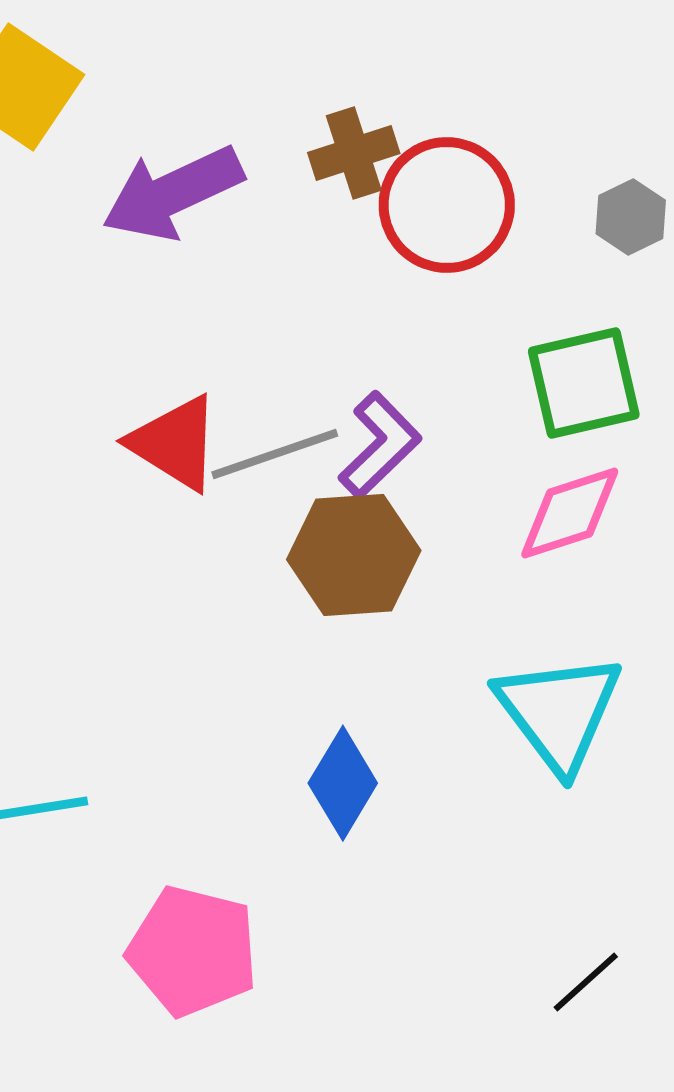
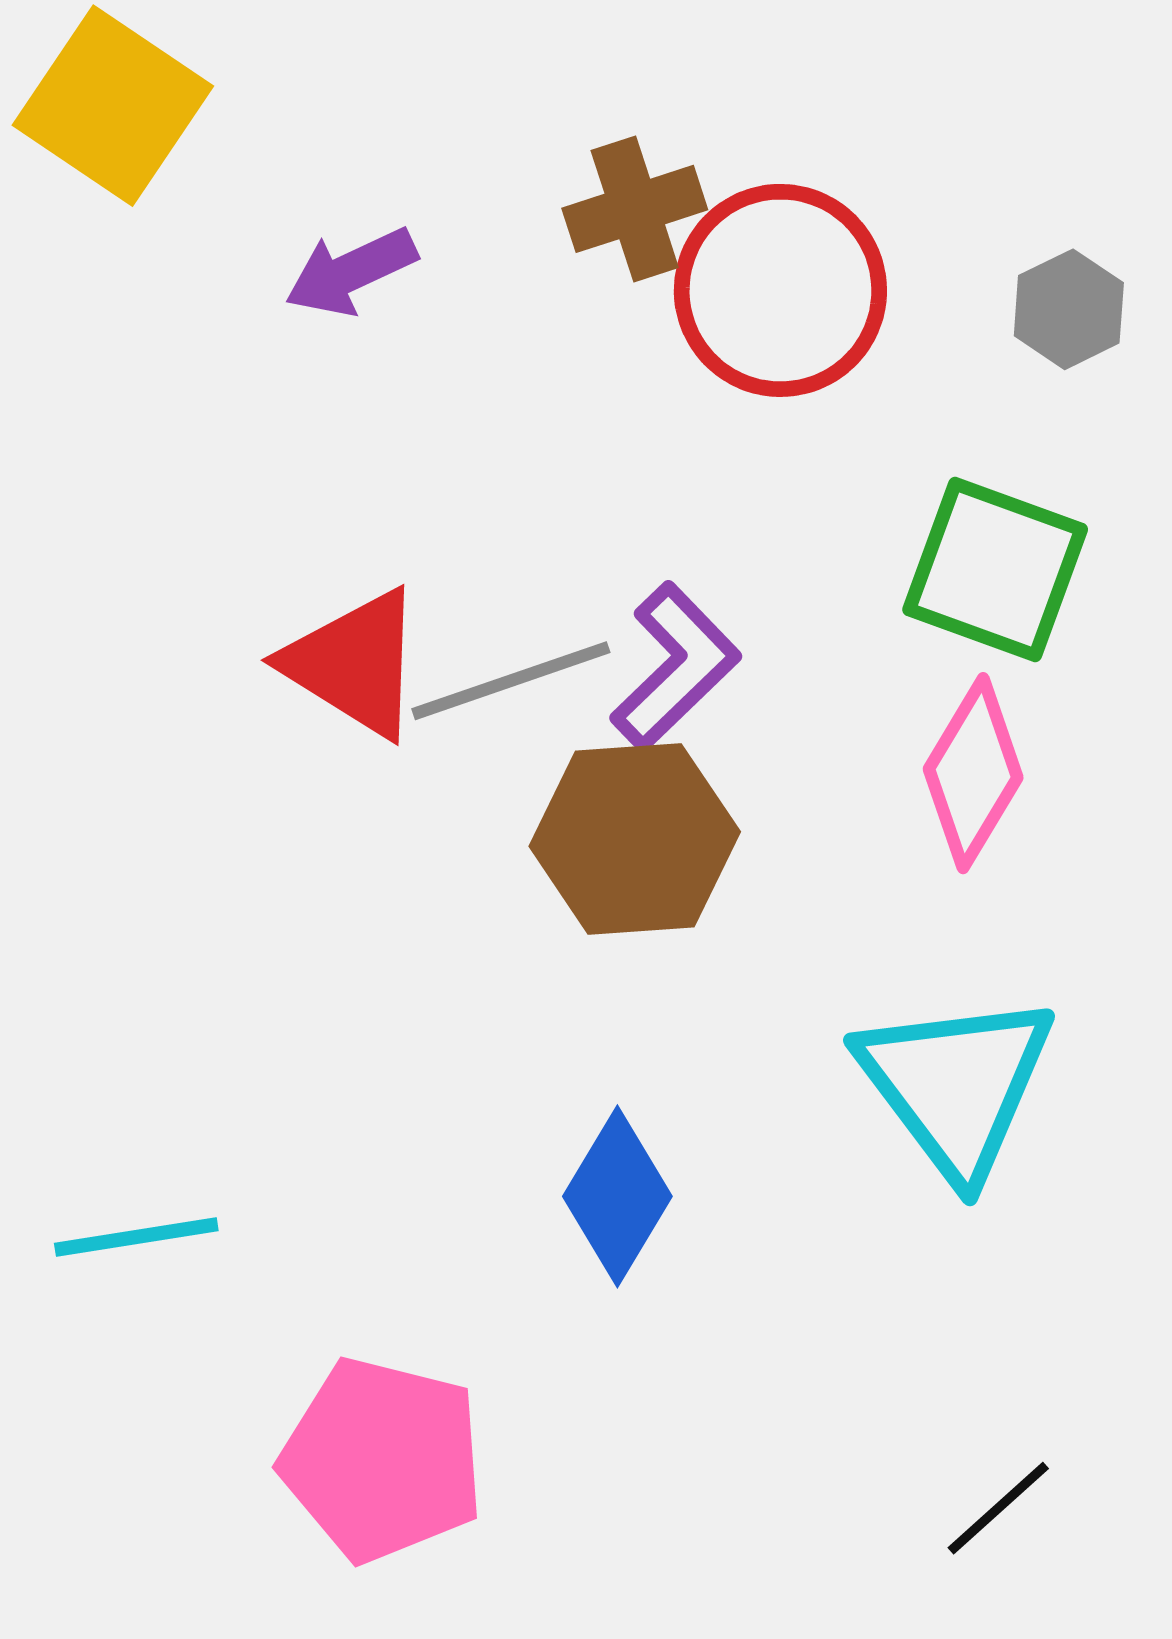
purple arrow: (173, 193) -> (351, 272), size x0.6
green square: (584, 383) -> (995, 569), turned 33
pink diamond: (570, 513) -> (973, 773), turned -41

